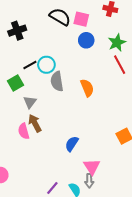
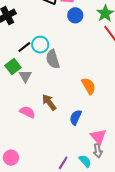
orange semicircle: (87, 88) -> (89, 86), moved
gray triangle: (30, 102) -> (25, 76), moved
brown arrow: (35, 123) -> (49, 102), moved
pink semicircle: (24, 131) -> (27, 112), turned 140

